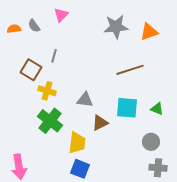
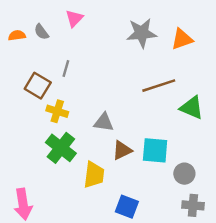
cyan square: (127, 108) -> (155, 150), moved
green triangle: (157, 109) -> (192, 108), moved, size x1.5
blue square: (80, 169) -> (127, 207), moved

